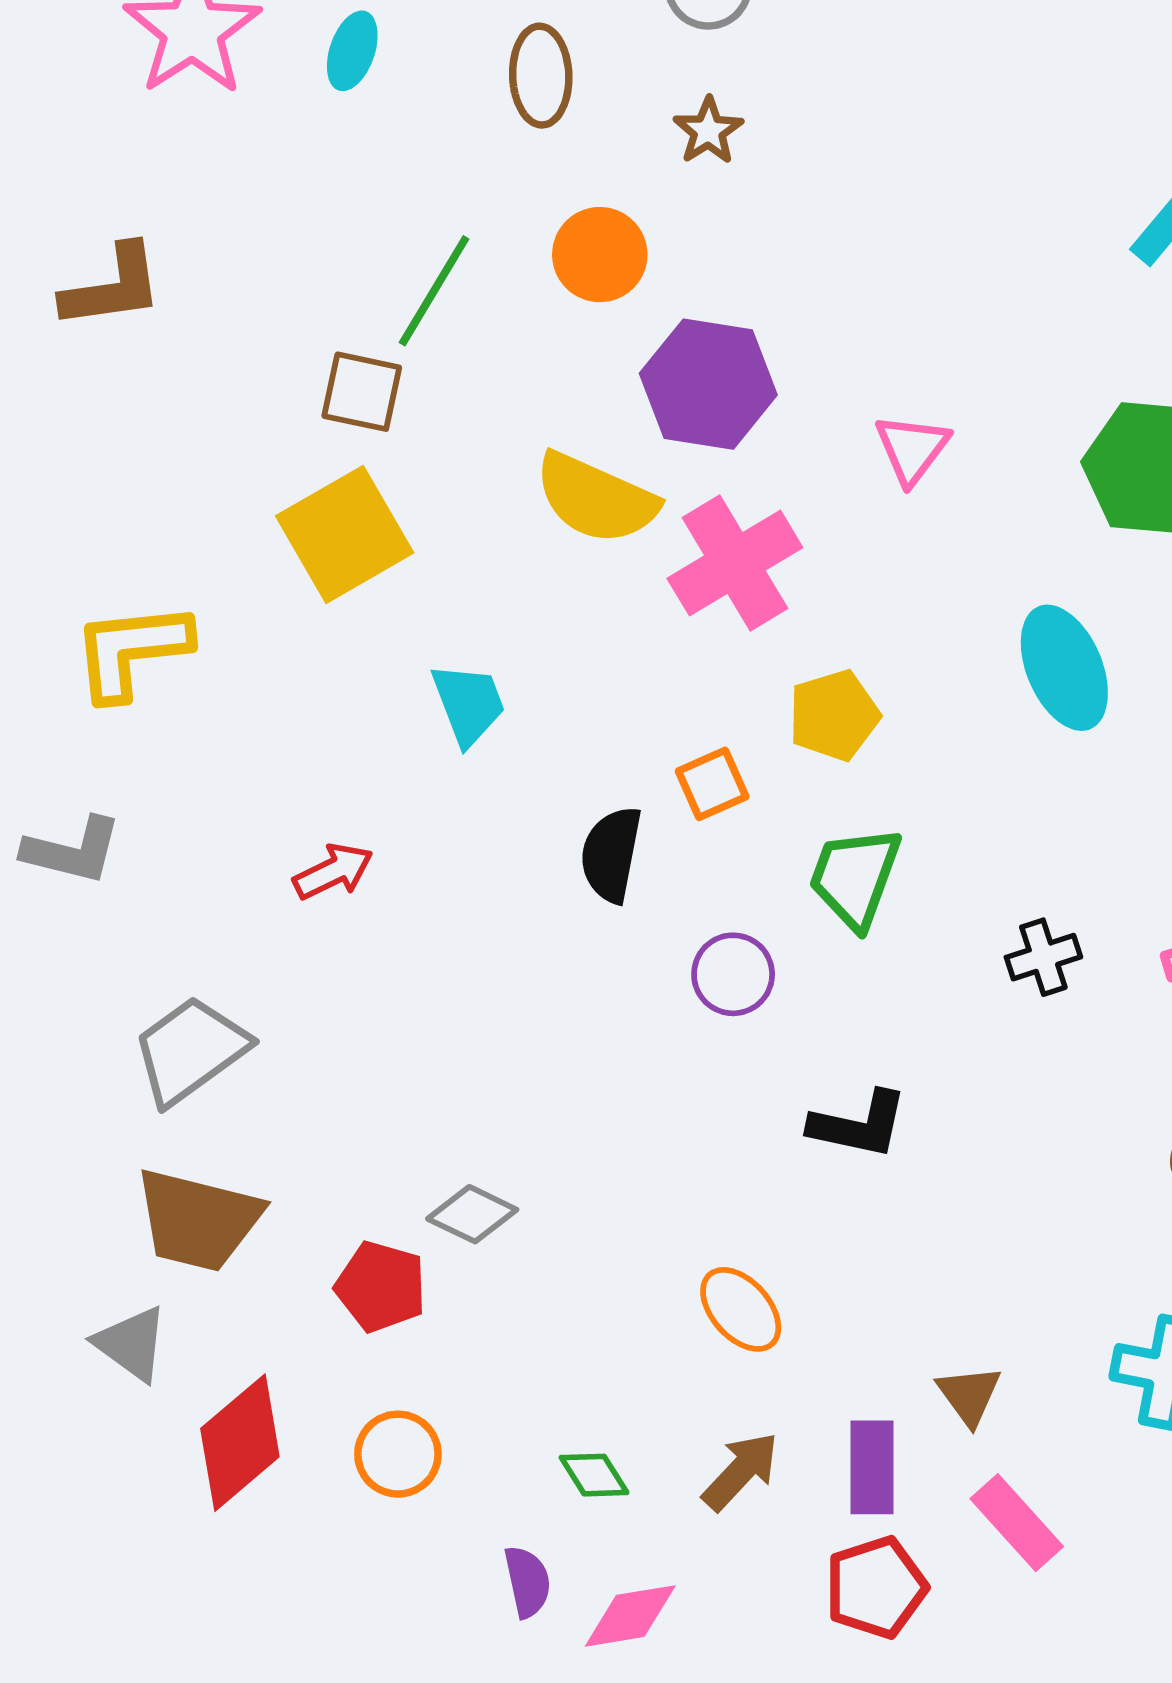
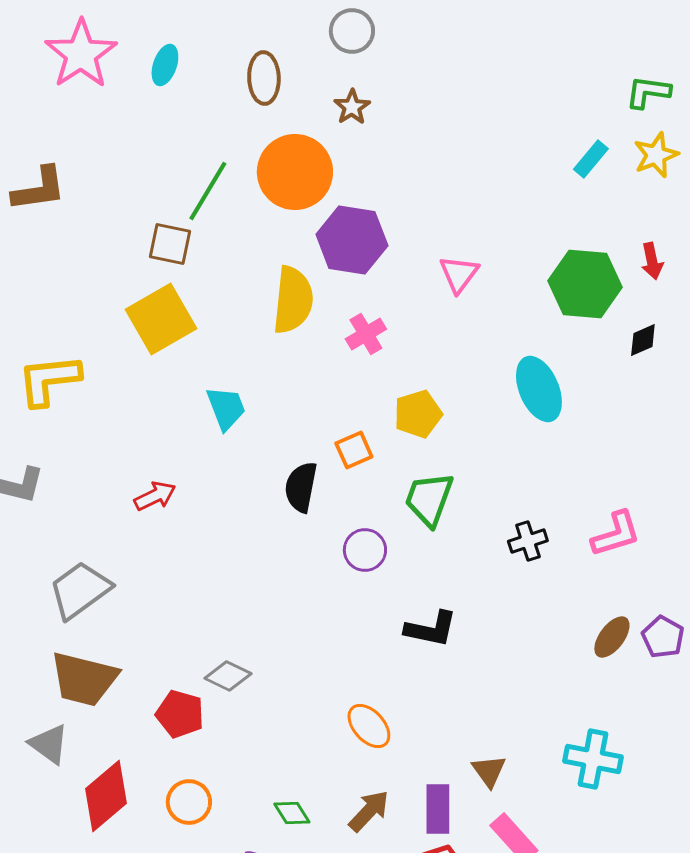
orange circle: (600, 255) -> (295, 172), size x1.5
yellow semicircle: (596, 498) -> (293, 300), turned -108
pink cross: (735, 563) -> (366, 334), size x0.6

